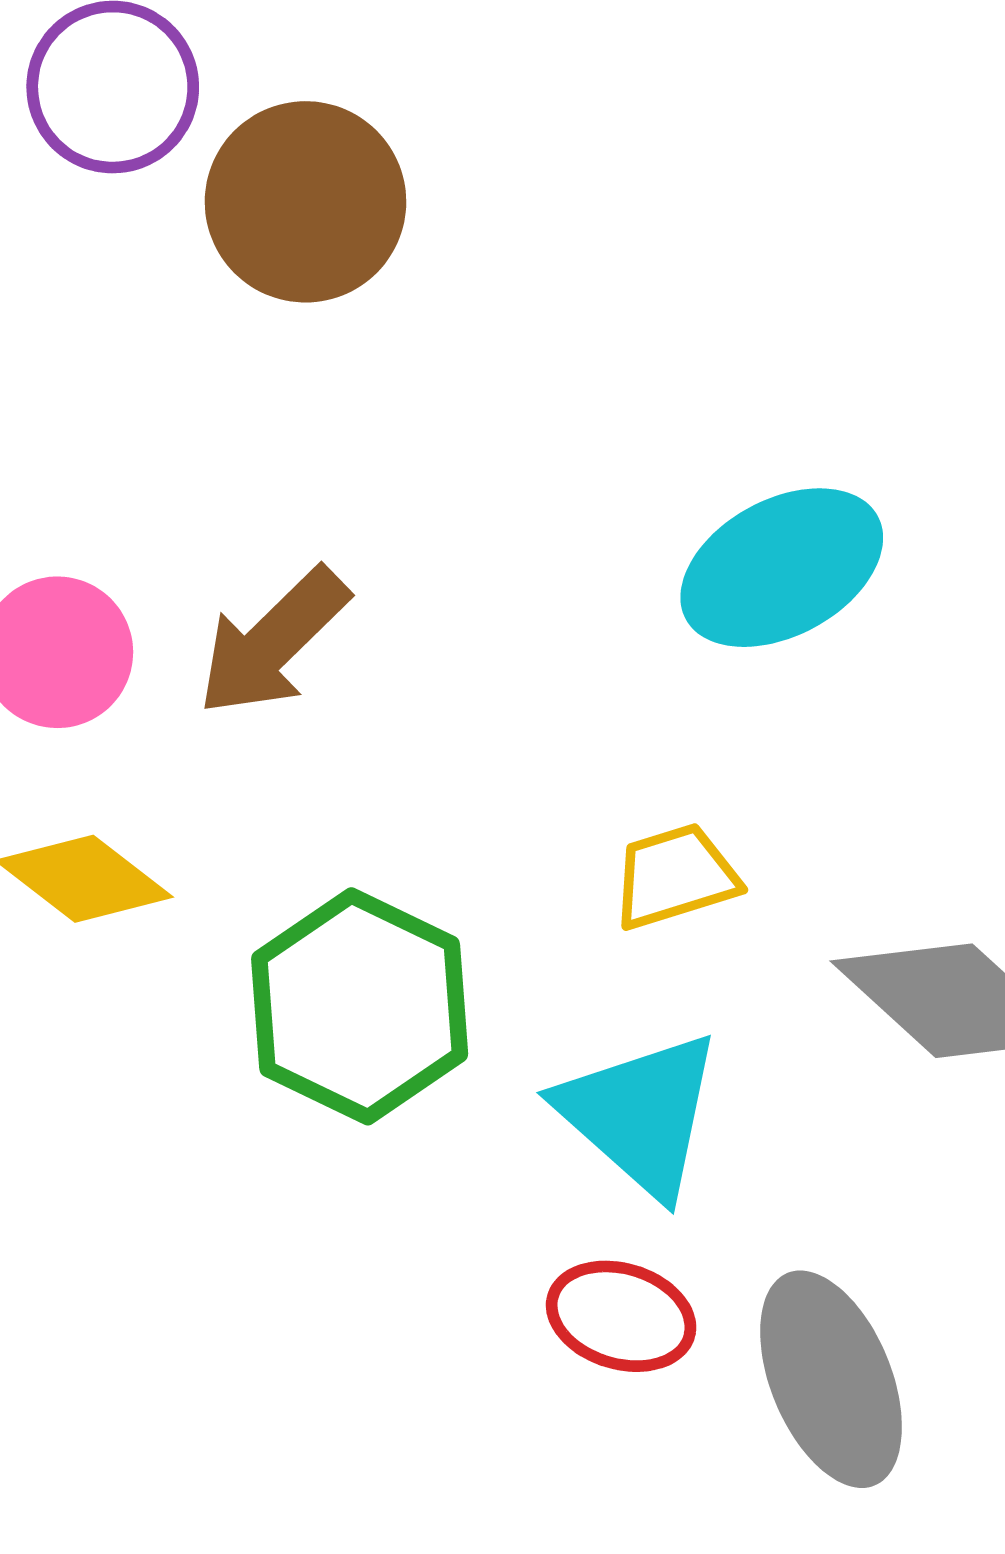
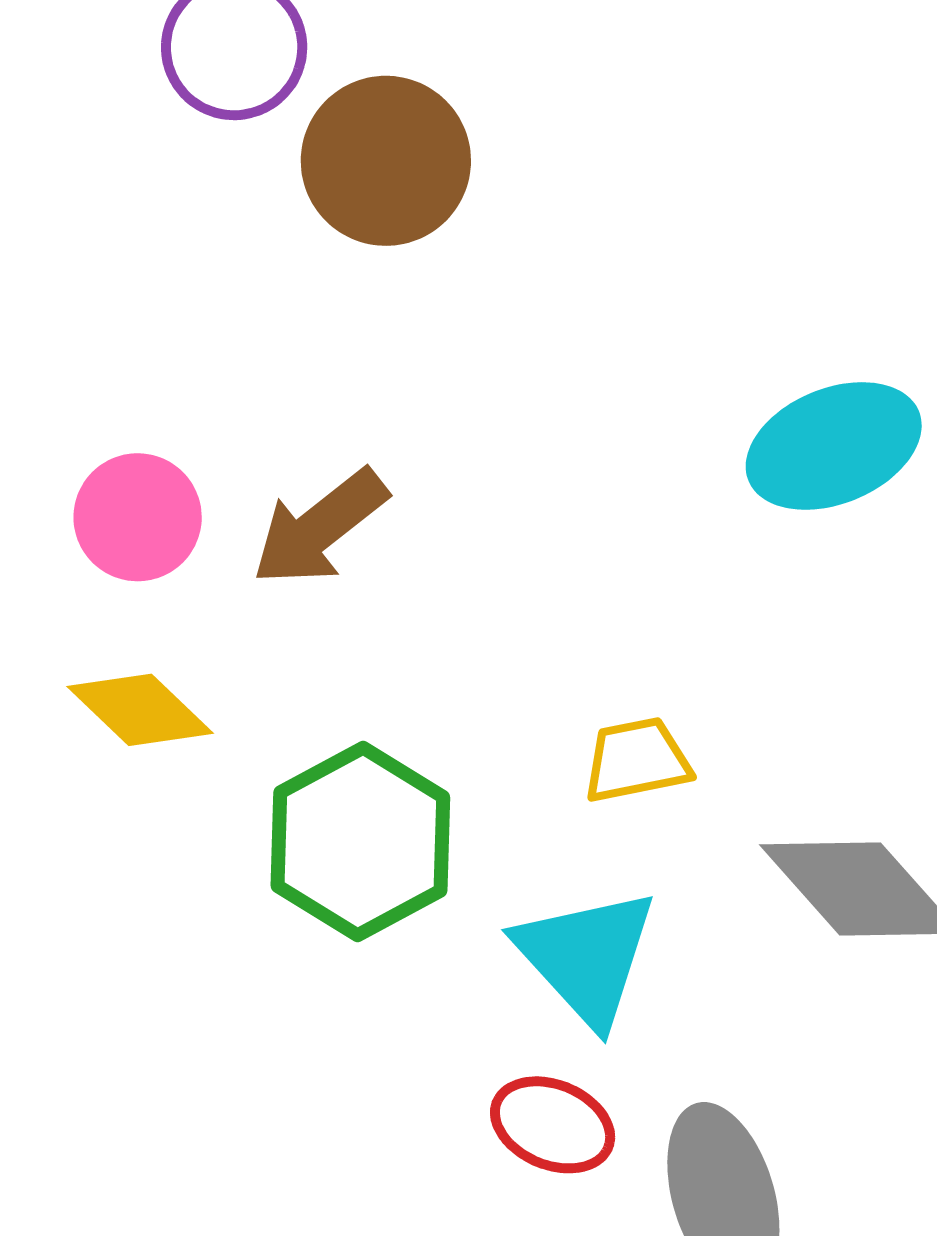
cyan ellipse: (782, 568) -> (834, 446), moved

